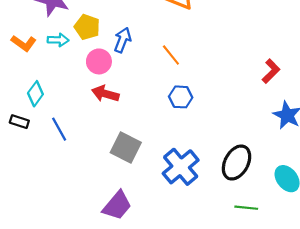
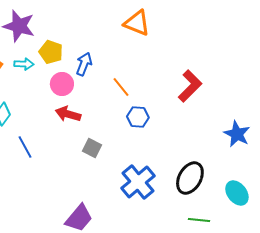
orange line: (171, 55) -> (121, 87), moved
red L-shape: (271, 71) -> (190, 86), moved, size x1.4
gray square: (126, 147) -> (92, 148), moved, size x0.7

